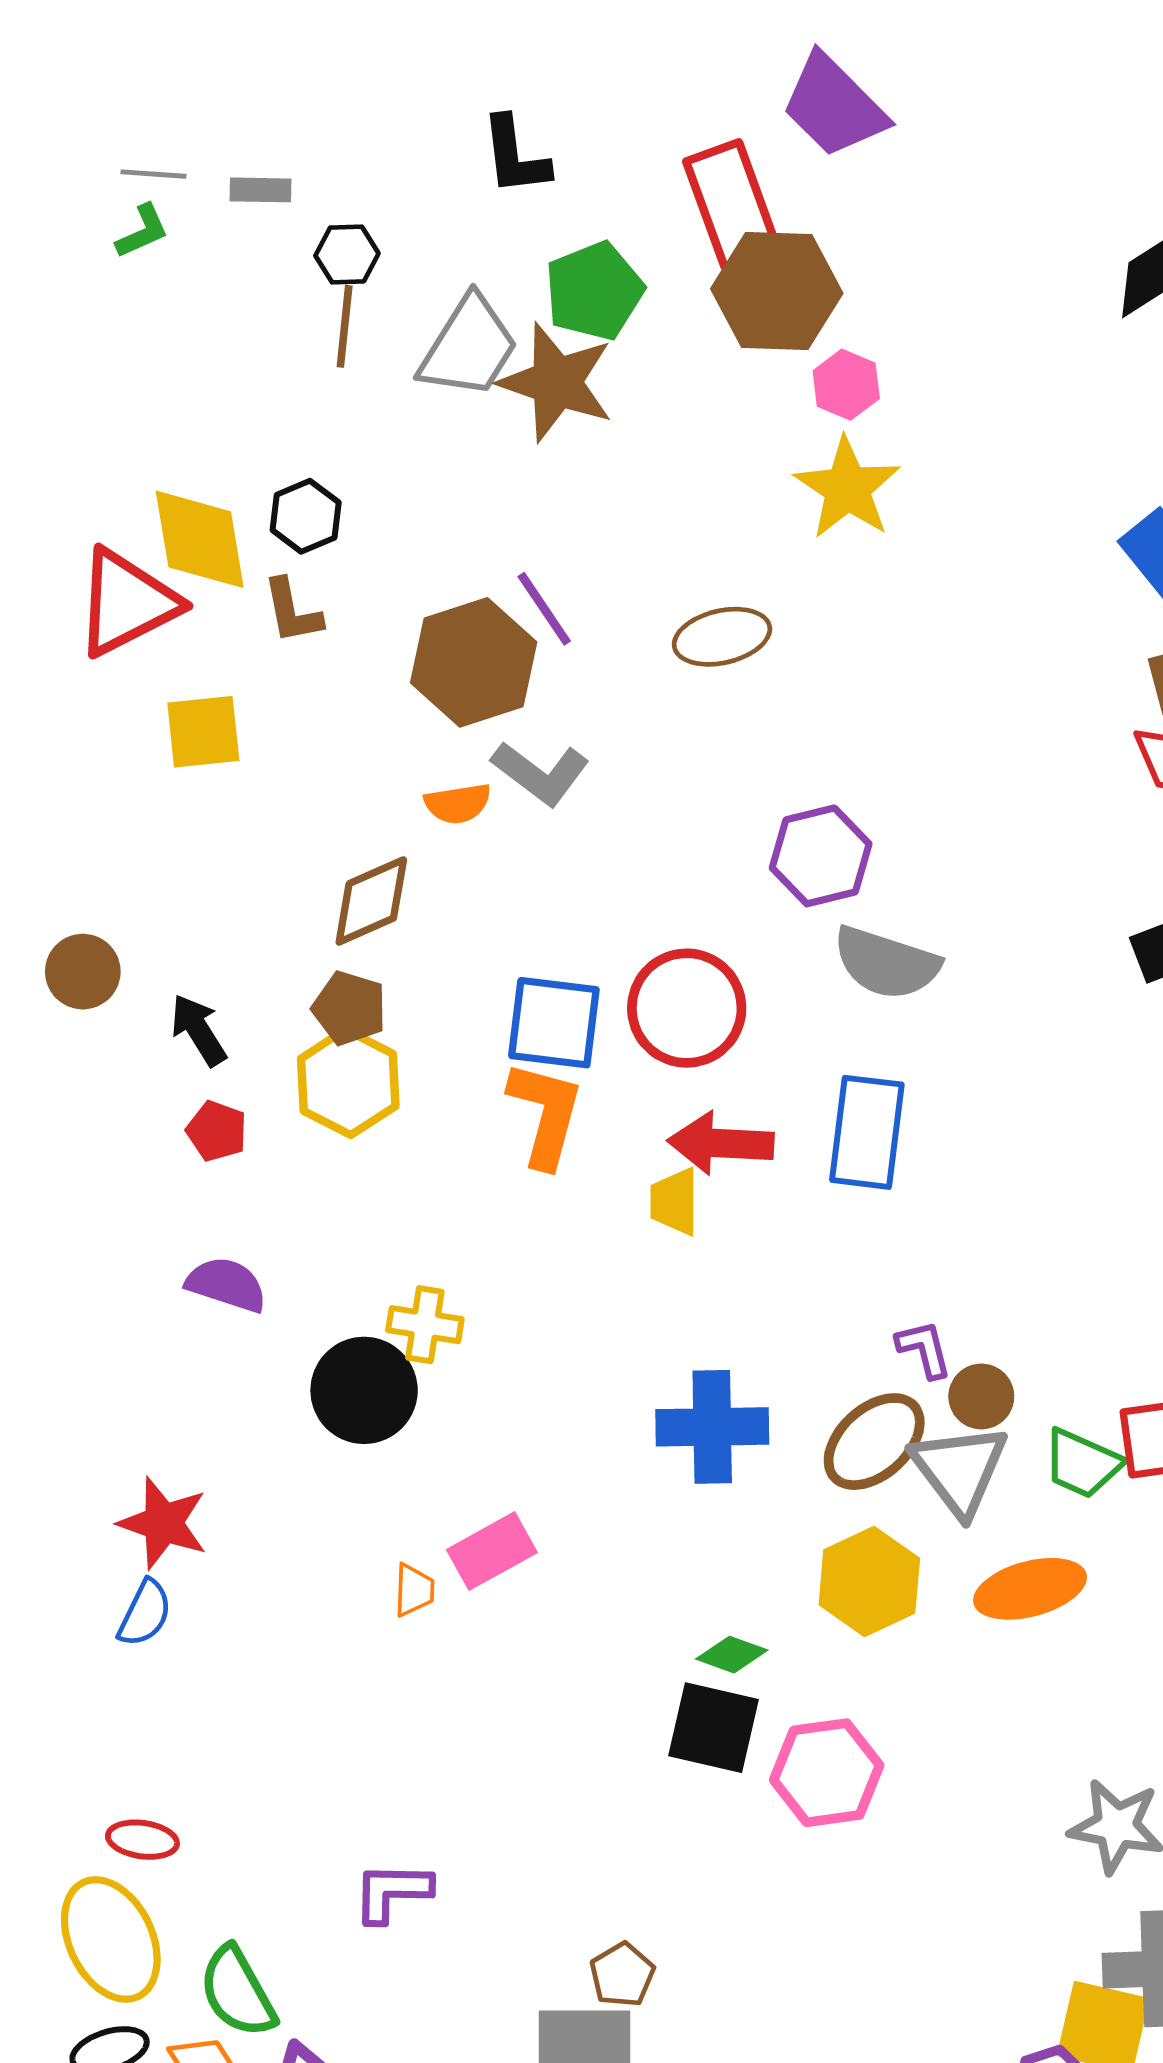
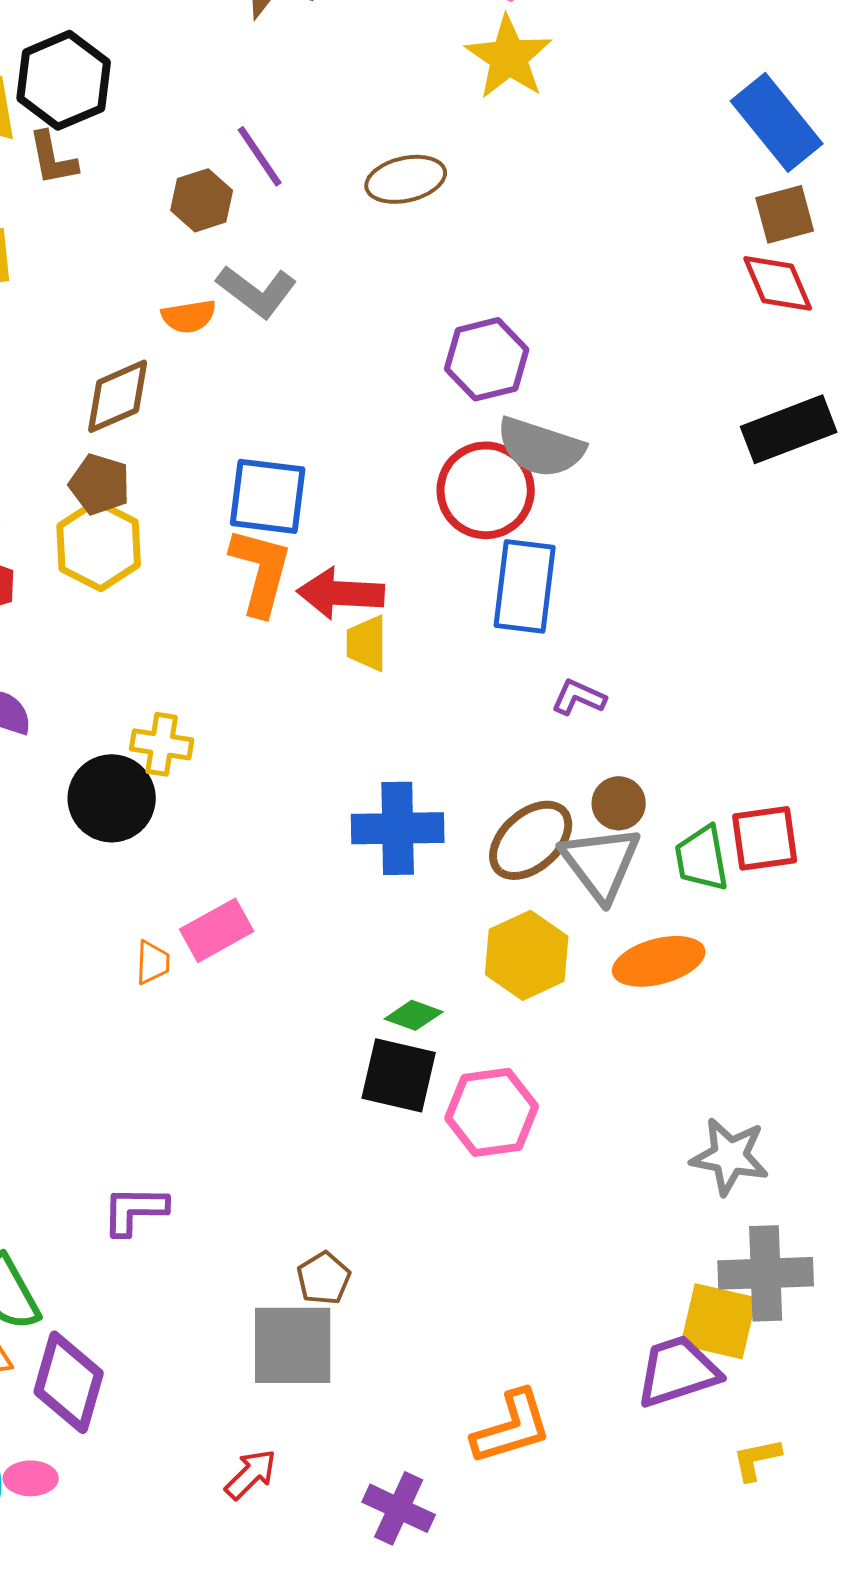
black hexagon: (306, 516) -> (64, 80), size x1.6
brown hexagon: (474, 662) -> (202, 200), size x0.6
red circle: (687, 1008) -> (486, 490), moved
red arrow: (721, 1143) -> (341, 593), moved
purple L-shape: (924, 1349) -> (579, 697), moved, turned -52
green trapezoid: (1082, 1463) -> (702, 858), turned 56

